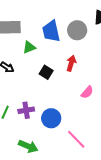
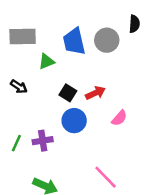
red arrow: (71, 63) -> (95, 93), moved, turned 49
blue circle: (51, 118) -> (74, 121), moved

